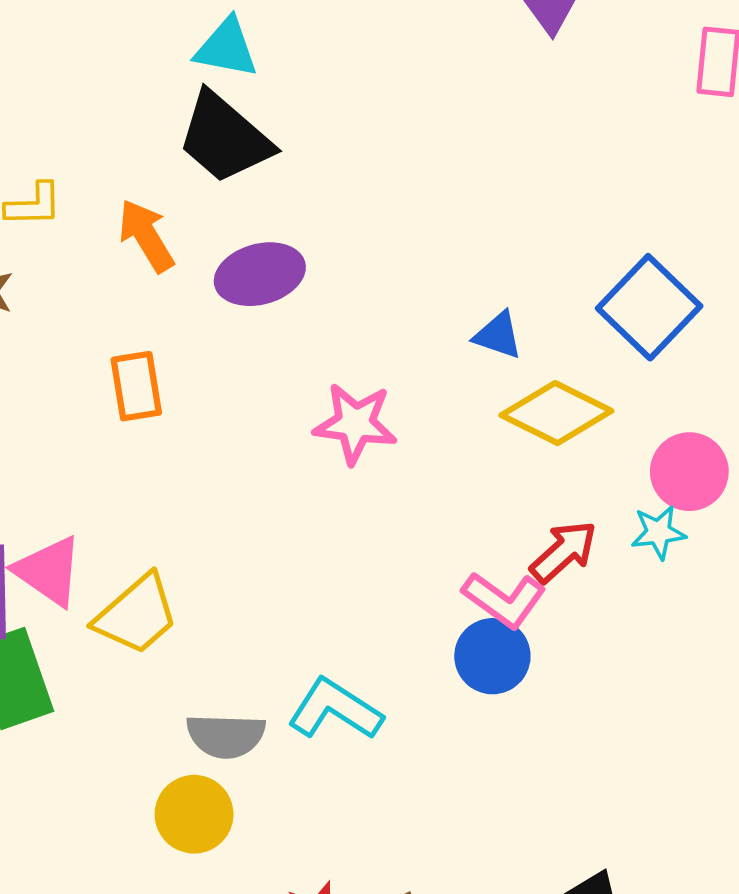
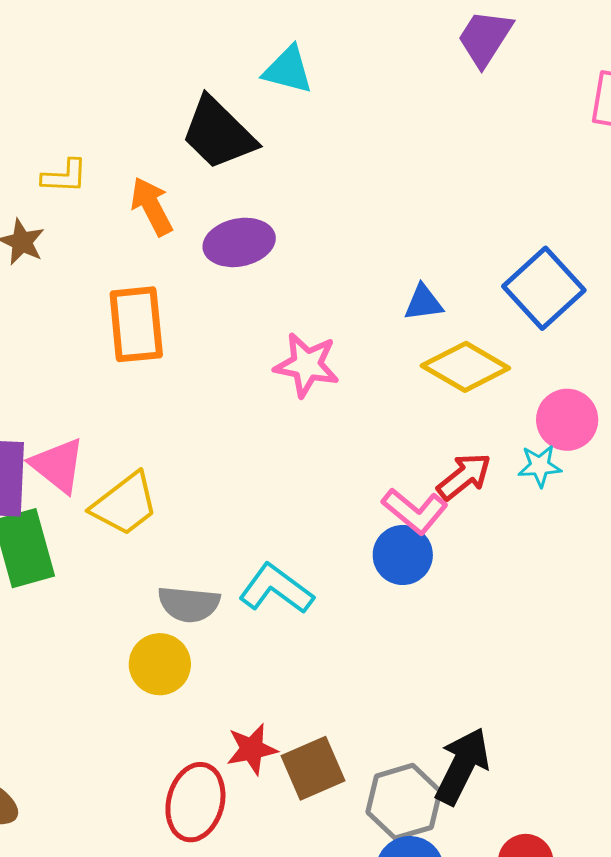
cyan triangle: (226, 48) -> (288, 70), moved
blue triangle: (498, 335) -> (423, 303), turned -30
orange rectangle: (136, 386) -> (136, 324), size x1.4

